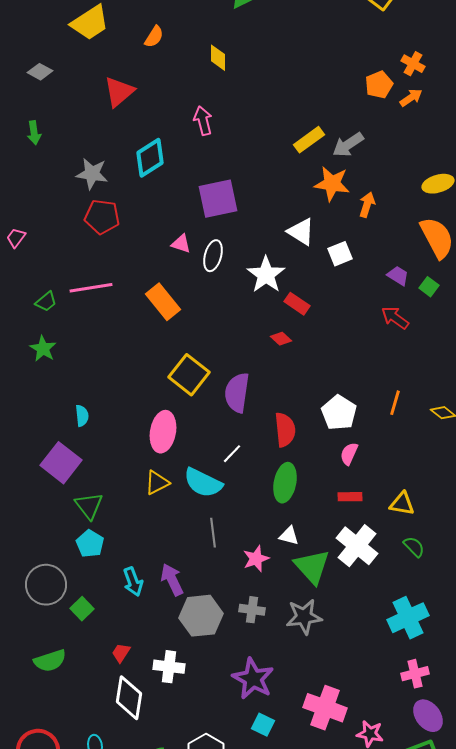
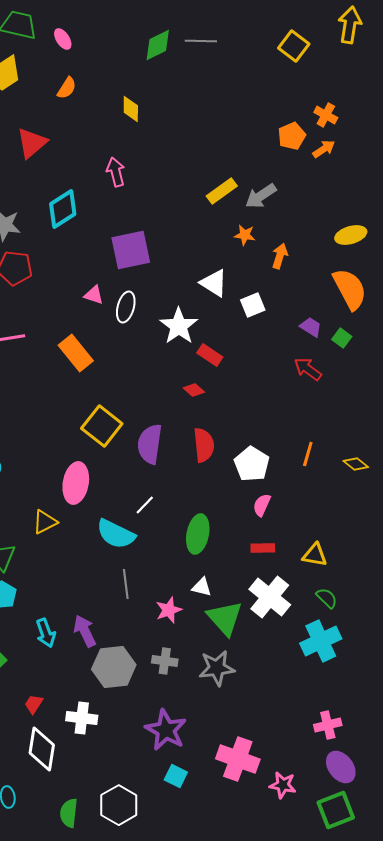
orange star: (332, 184) -> (245, 235), size x0.6
red semicircle: (285, 430) -> (204, 445), moved
yellow triangle: (157, 483) -> (45, 522), moved
cyan cross: (408, 618) -> (321, 641), moved

